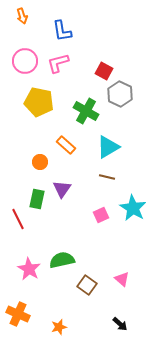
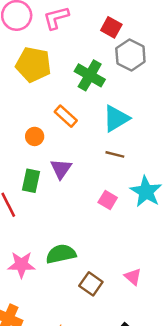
pink square: (101, 215) -> (108, 200), turned -35
pink star: (29, 269) -> (21, 265), turned -30

